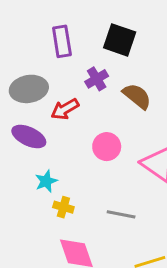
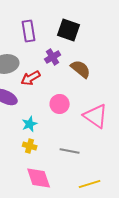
cyan star: (46, 181) -> (30, 124), moved

